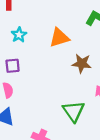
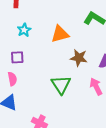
green triangle: (74, 111) -> (61, 85), moved

